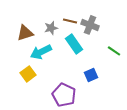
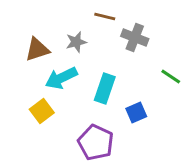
brown line: (70, 21) -> (105, 16), moved
cyan rectangle: (74, 44) -> (105, 88), moved, turned 54

